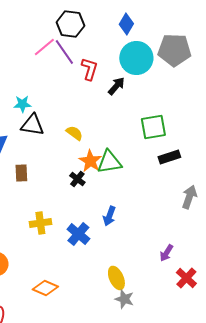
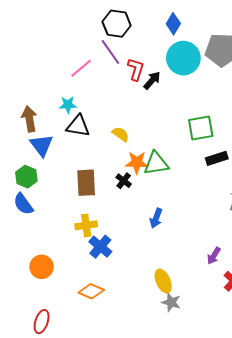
pink line: (44, 47) -> (81, 68), moved
black arrow: (116, 86) -> (152, 80), moved
orange star: (90, 161) -> (137, 162), turned -30
brown rectangle: (21, 173) -> (86, 183), moved, size x1.5
blue cross: (78, 234) -> (100, 247), moved

